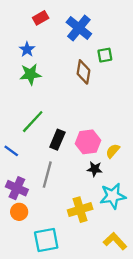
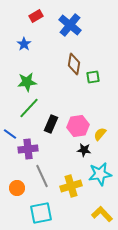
green square: (105, 55) -> (93, 77), moved
green star: (30, 74) -> (27, 82), moved
gray line: (47, 175) -> (42, 176), moved, turned -40
purple cross: (17, 188) -> (28, 149), moved, turned -30

